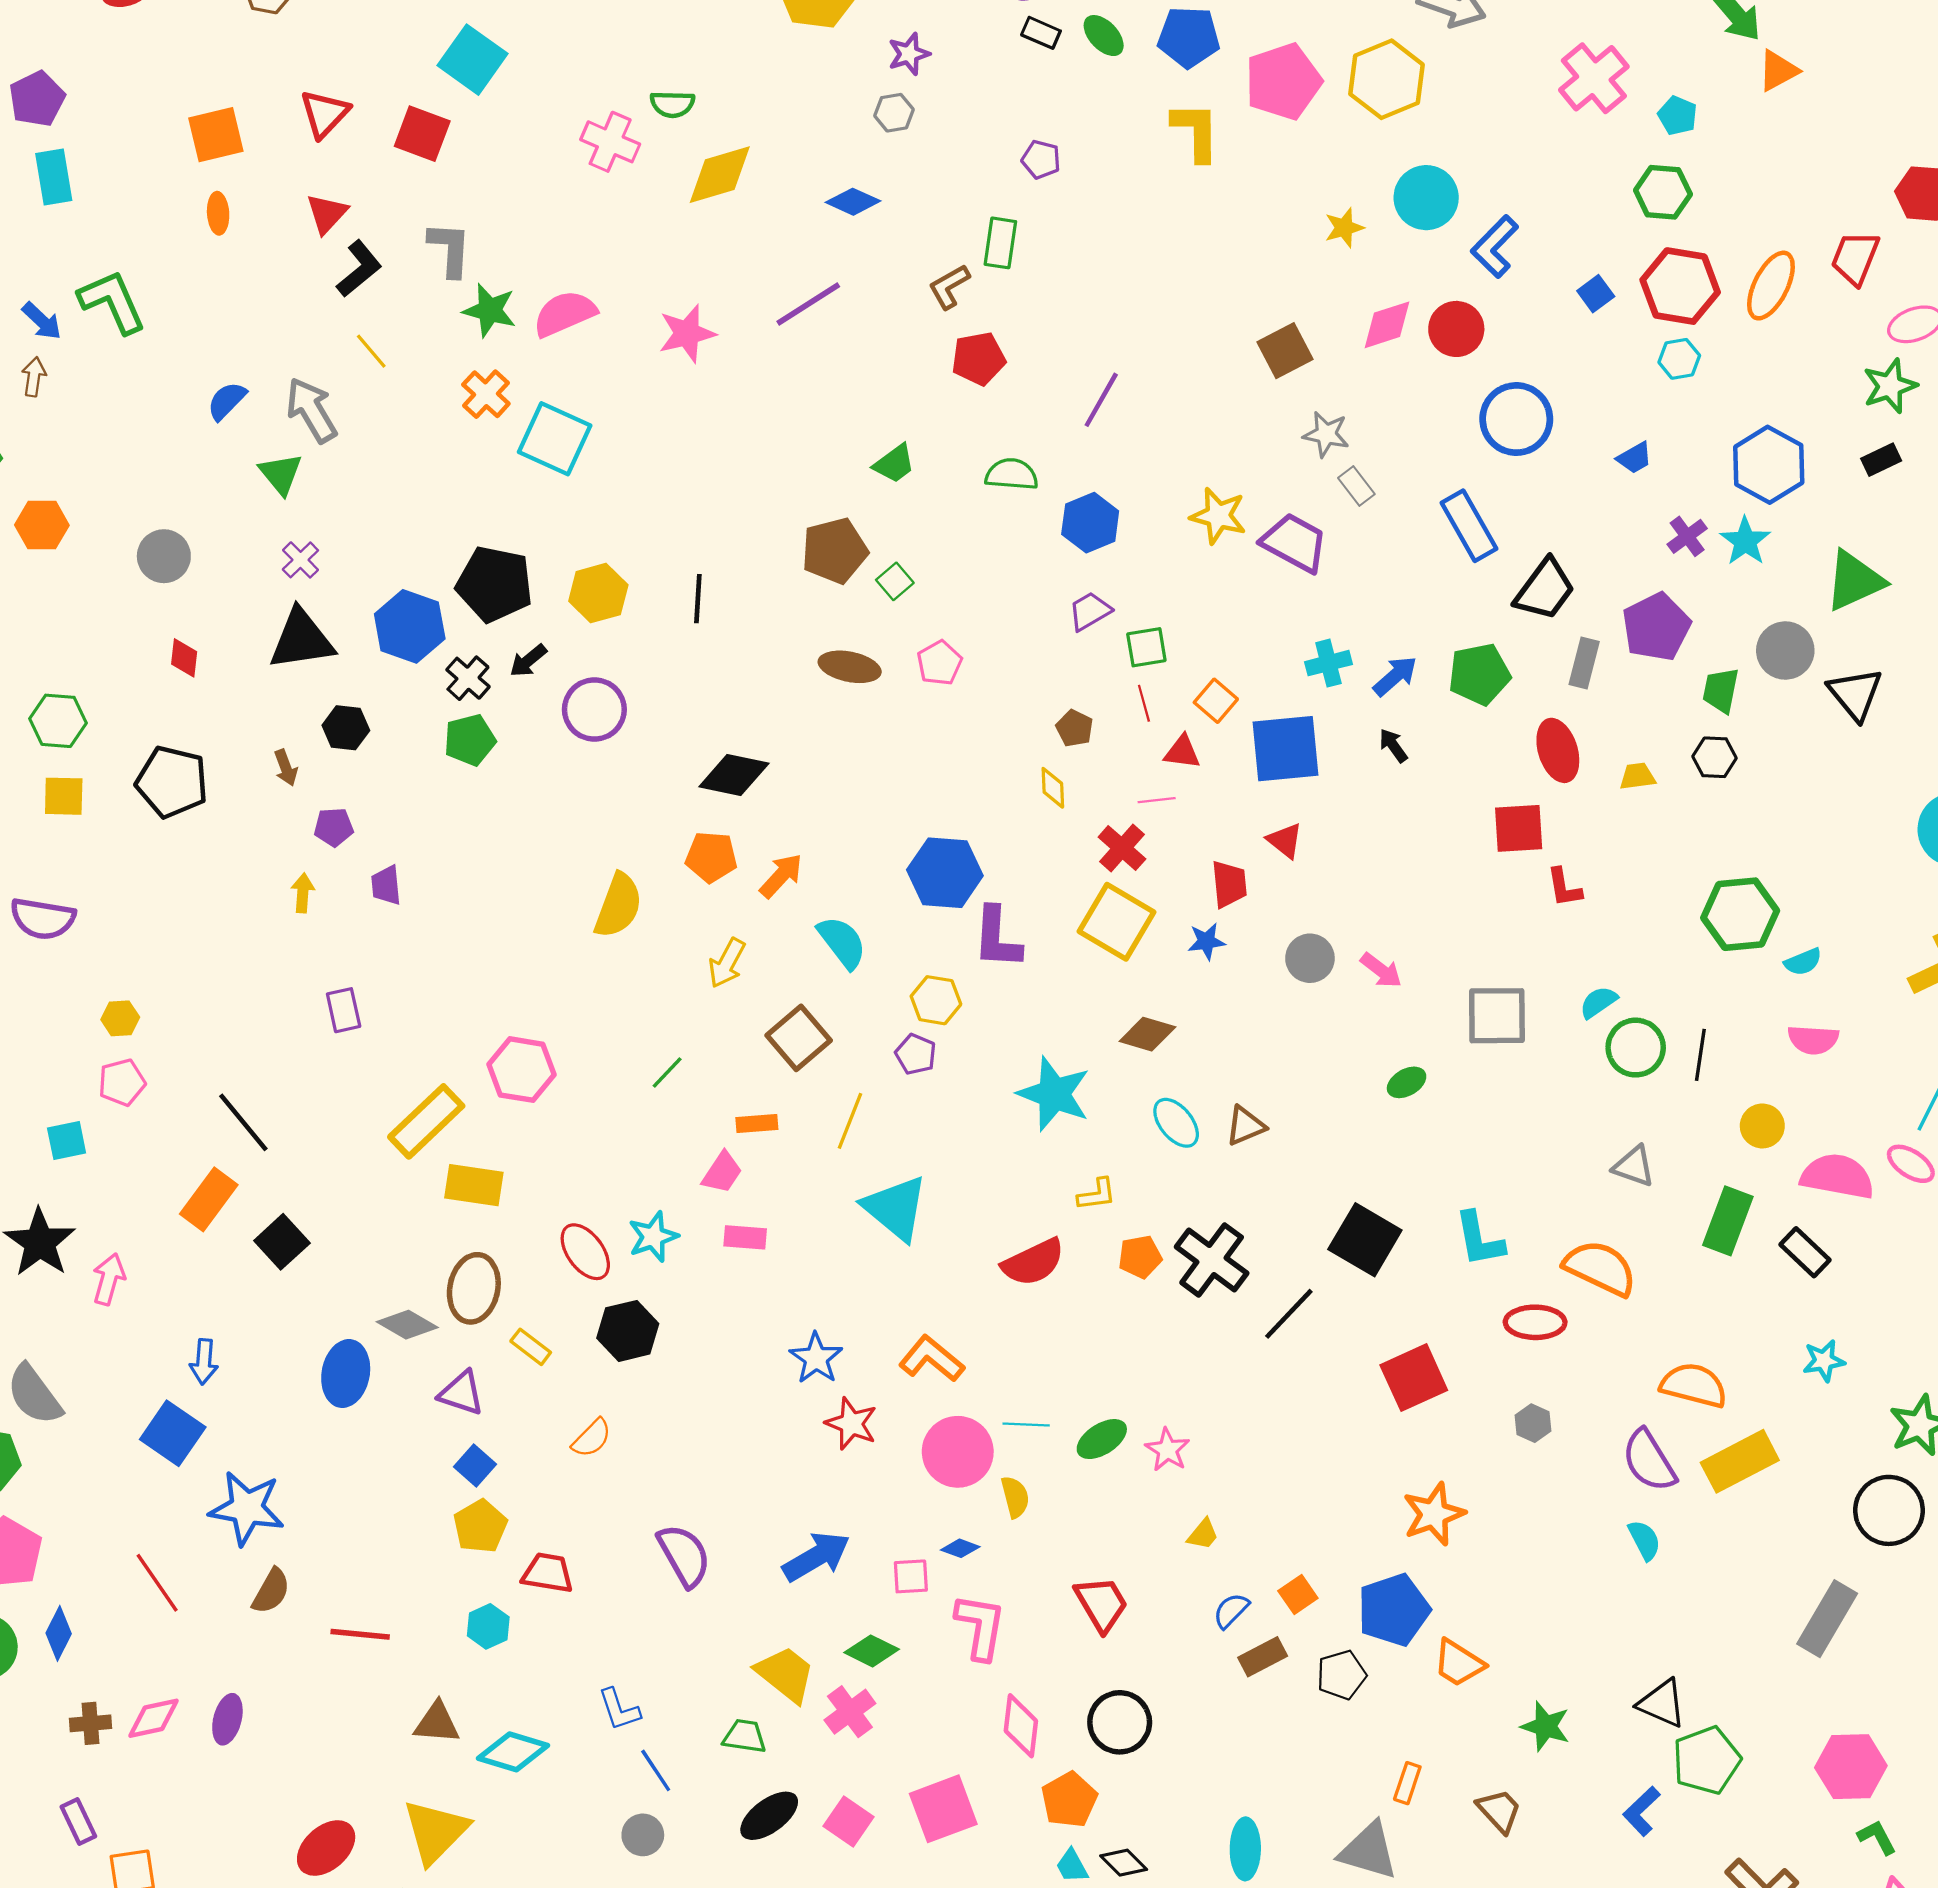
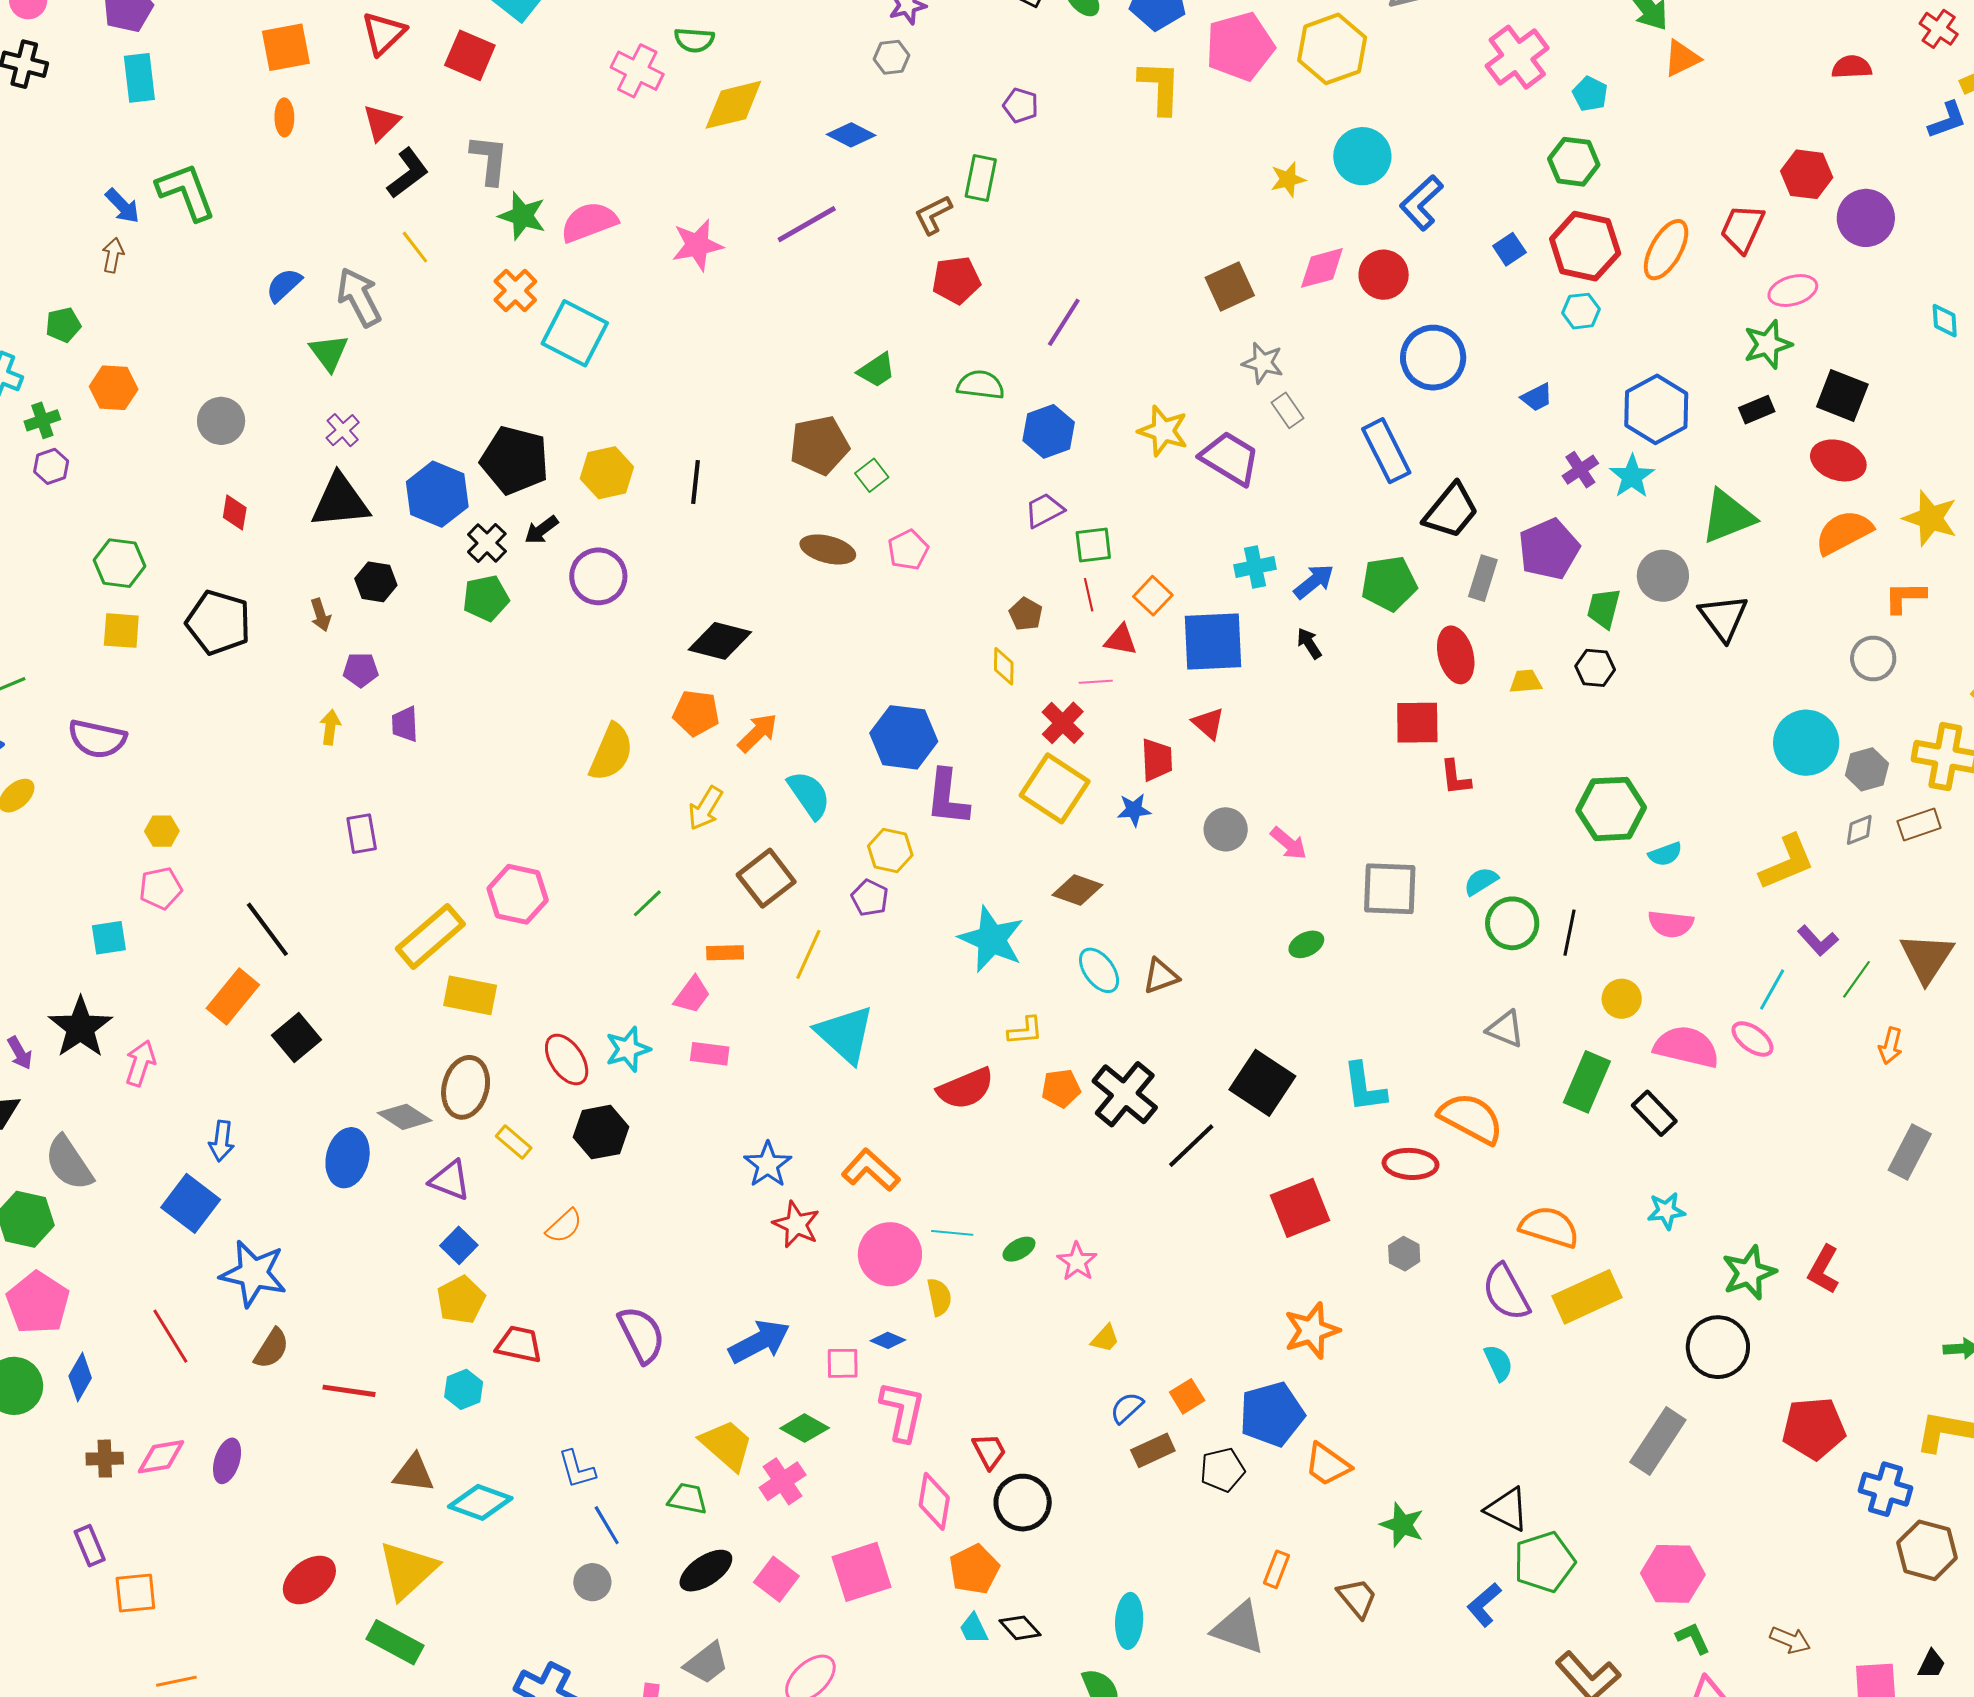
green ellipse: (1102, 1439) -> (1019, 1249), size x0.7
red trapezoid: (1101, 1604) -> (989, 1451), moved, size x0.7

